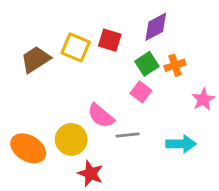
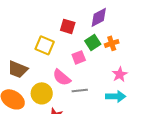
yellow square: (76, 47) -> (45, 45), moved
brown trapezoid: (36, 59) -> (18, 69), moved, turned -125
pink square: (141, 92) -> (79, 57), moved, turned 32
pink star: (203, 99) -> (120, 74), moved

